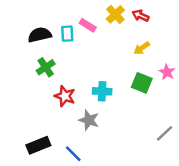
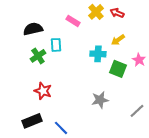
cyan rectangle: (67, 34) -> (56, 45), moved
cyan cross: (102, 91) -> (98, 54), moved
red star: (65, 96) -> (43, 91), moved
gray star: (89, 120) -> (100, 100), moved, turned -30

